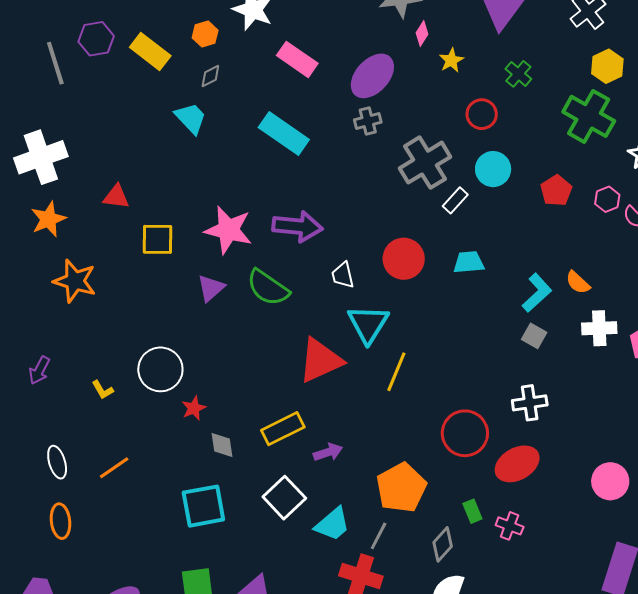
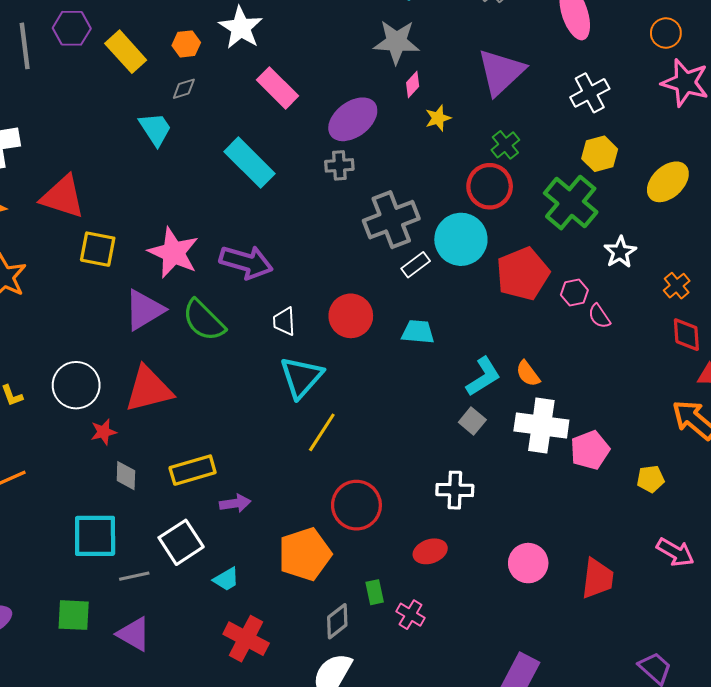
red circle: (482, 114) -> (490, 186), moved, size x1.4
cyan circle: (493, 169) -> (461, 239), size x1.4
red pentagon: (556, 191) -> (523, 274), size x1.6
red triangle: (116, 197) -> (63, 197), size x1.6
purple triangle: (211, 288) -> (144, 310), size x1.4
white cross: (599, 328) -> (541, 426), size x1.4
red triangle: (320, 360) -> (149, 389), moved
red circle: (465, 433) -> (356, 505), moved
red ellipse: (517, 464) -> (430, 551), size x0.7
pink circle: (610, 481) -> (528, 563), moved
cyan trapezoid: (333, 524) -> (226, 579), size x0.7
gray line: (379, 536) -> (134, 576), moved, turned 40

